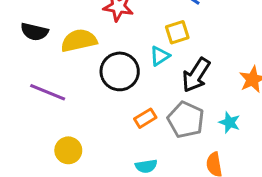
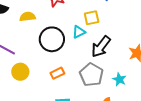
yellow semicircle: (79, 41) -> (28, 17), size x0.7
orange rectangle: (145, 118) -> (57, 73), moved
yellow circle: (68, 150) -> (20, 72), moved

